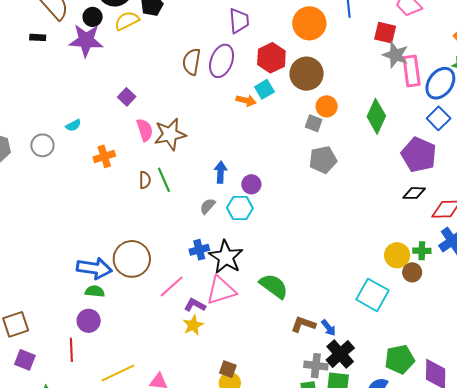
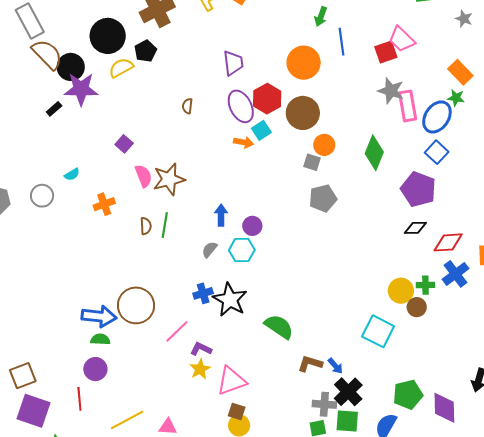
black circle: (93, 17) -> (71, 67), moved, size x1.4
red square: (385, 33) -> (386, 52), moved, turned -30
black rectangle: (38, 37) -> (54, 109), moved, turned -42
purple ellipse: (222, 61) -> (241, 106), moved, turned -44
brown semicircle: (192, 62) -> (187, 106), size x0.6
green line: (164, 180) -> (165, 225), turned 35
pink triangle: (221, 290) -> (231, 381), moved
purple square: (25, 360) -> (33, 411), size x1.6

